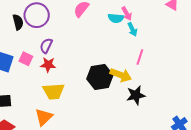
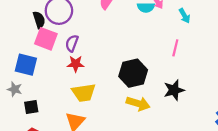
cyan arrow: (132, 29) -> (185, 16), moved
pink square: (26, 59) -> (46, 39), moved, size x1.5
yellow arrow: (121, 75) -> (138, 104), moved

